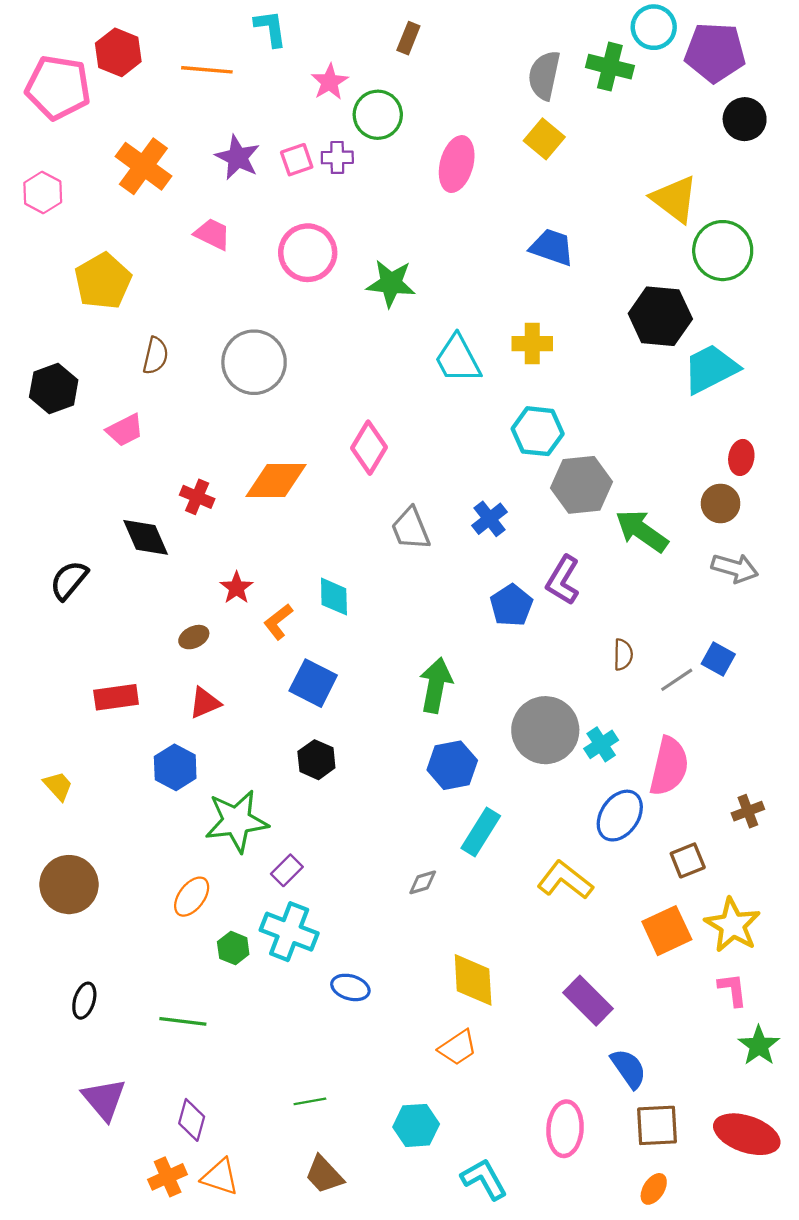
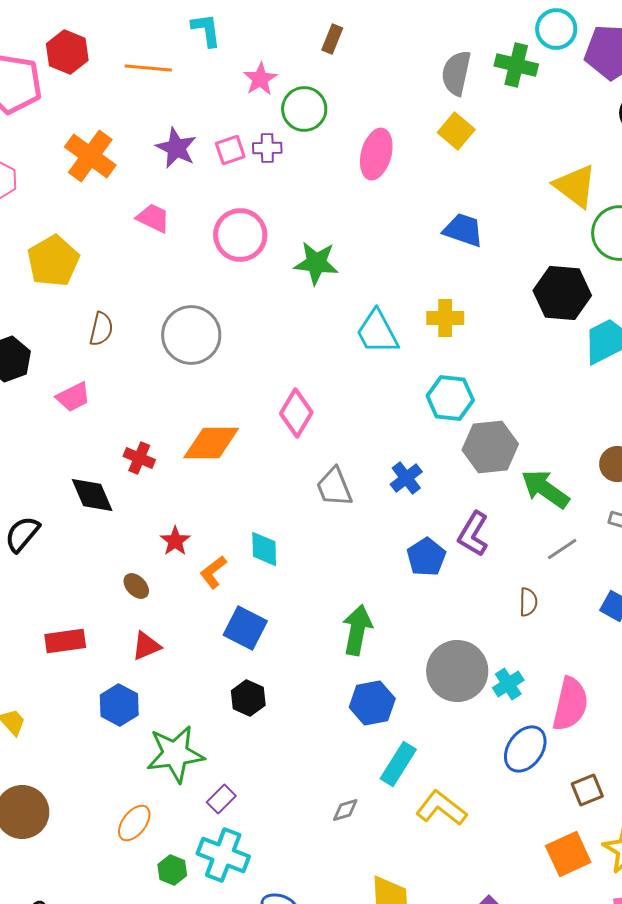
brown ellipse: (194, 637) -> (136, 586), turned 72
gray line: (677, 680) -> (562, 549), moved
yellow L-shape: (565, 880) -> (441, 808), moved

